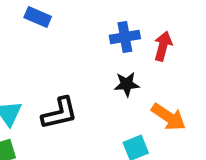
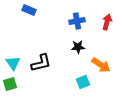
red arrow: (163, 46) -> (107, 22), moved

